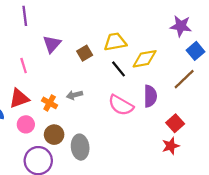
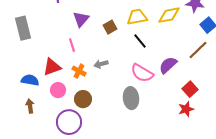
yellow diamond: (145, 59) -> (169, 15), moved
pink line: (24, 66) -> (72, 45), moved
purple semicircle: (150, 96) -> (168, 65), turned -132
gray ellipse: (80, 147) -> (131, 98), moved

